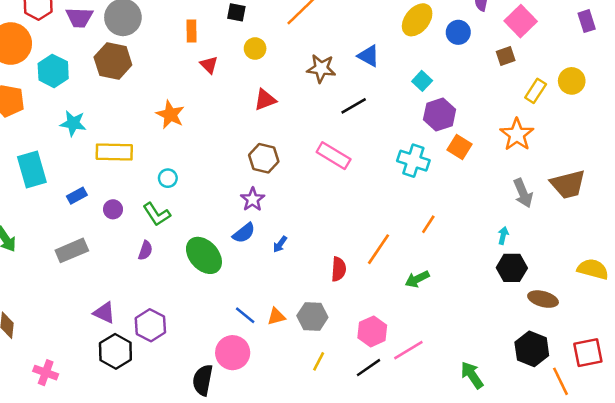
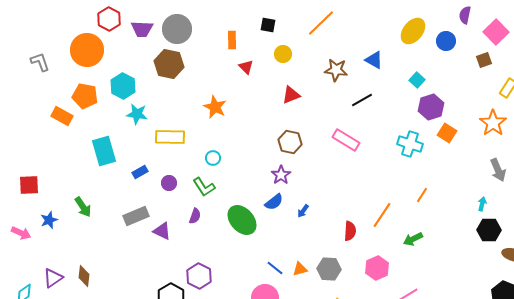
cyan hexagon: (53, 71) -> (123, 86), moved
purple triangle: (104, 313) -> (162, 231), moved
pink hexagon: (372, 331) -> (377, 268), moved

